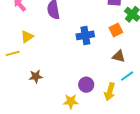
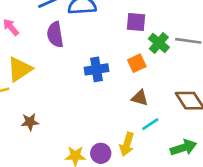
yellow triangle: (27, 37) -> (20, 69), size x1.5
purple circle: (86, 85) -> (101, 153), moved

